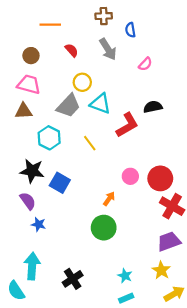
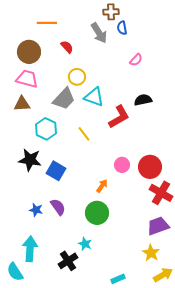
brown cross: (104, 16) -> (111, 12), moved
gray arrow: (108, 49) -> (99, 33), moved
brown circle: (31, 56) -> (29, 52), size x1.5
purple semicircle: (28, 201) -> (58, 207), moved
cyan star: (125, 276) -> (85, 244), moved

